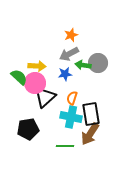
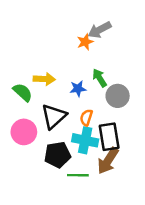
gray arrow: (69, 54) -> (100, 30), moved
gray circle: (98, 63) -> (118, 96), moved
green arrow: (83, 65) -> (100, 78), turned 49
pink circle: (35, 83) -> (24, 132), moved
black pentagon: (28, 129) -> (57, 155), moved

